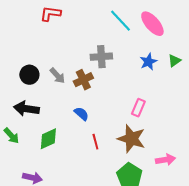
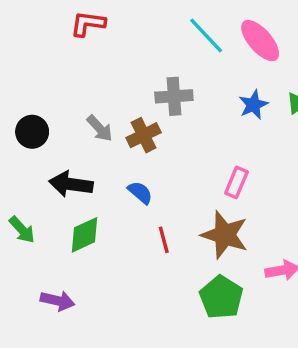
black circle: (29, 75) -> (32, 132), moved
black arrow: (26, 109) -> (71, 184), moved

